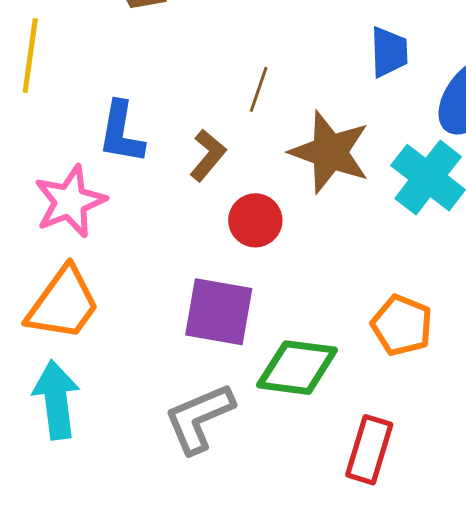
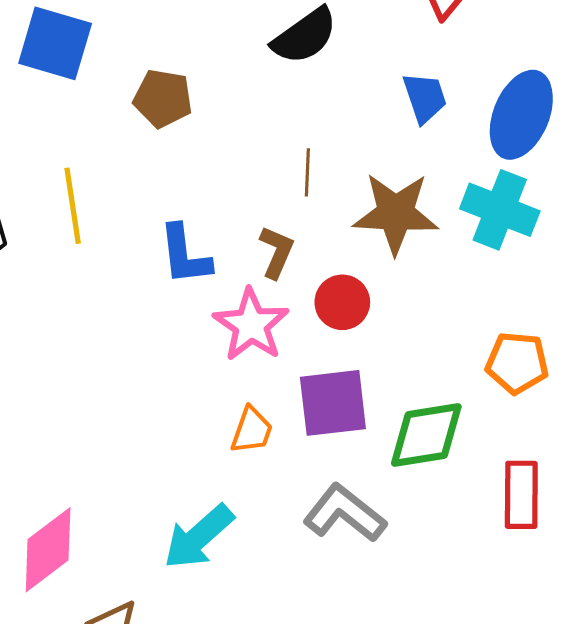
pink star: (70, 201) -> (251, 325), moved
orange trapezoid: (63, 304) -> (252, 430), moved, size x0.6
cyan arrow: (56, 400) -> (199, 537), turned -108
gray L-shape: (199, 418) -> (345, 513), turned 78

